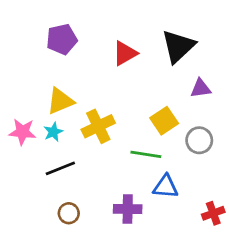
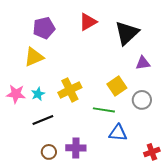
red triangle: (125, 53) -> (88, 22), moved
yellow triangle: (60, 101) -> (34, 57), moved
purple cross: (128, 209) -> (76, 148), moved

